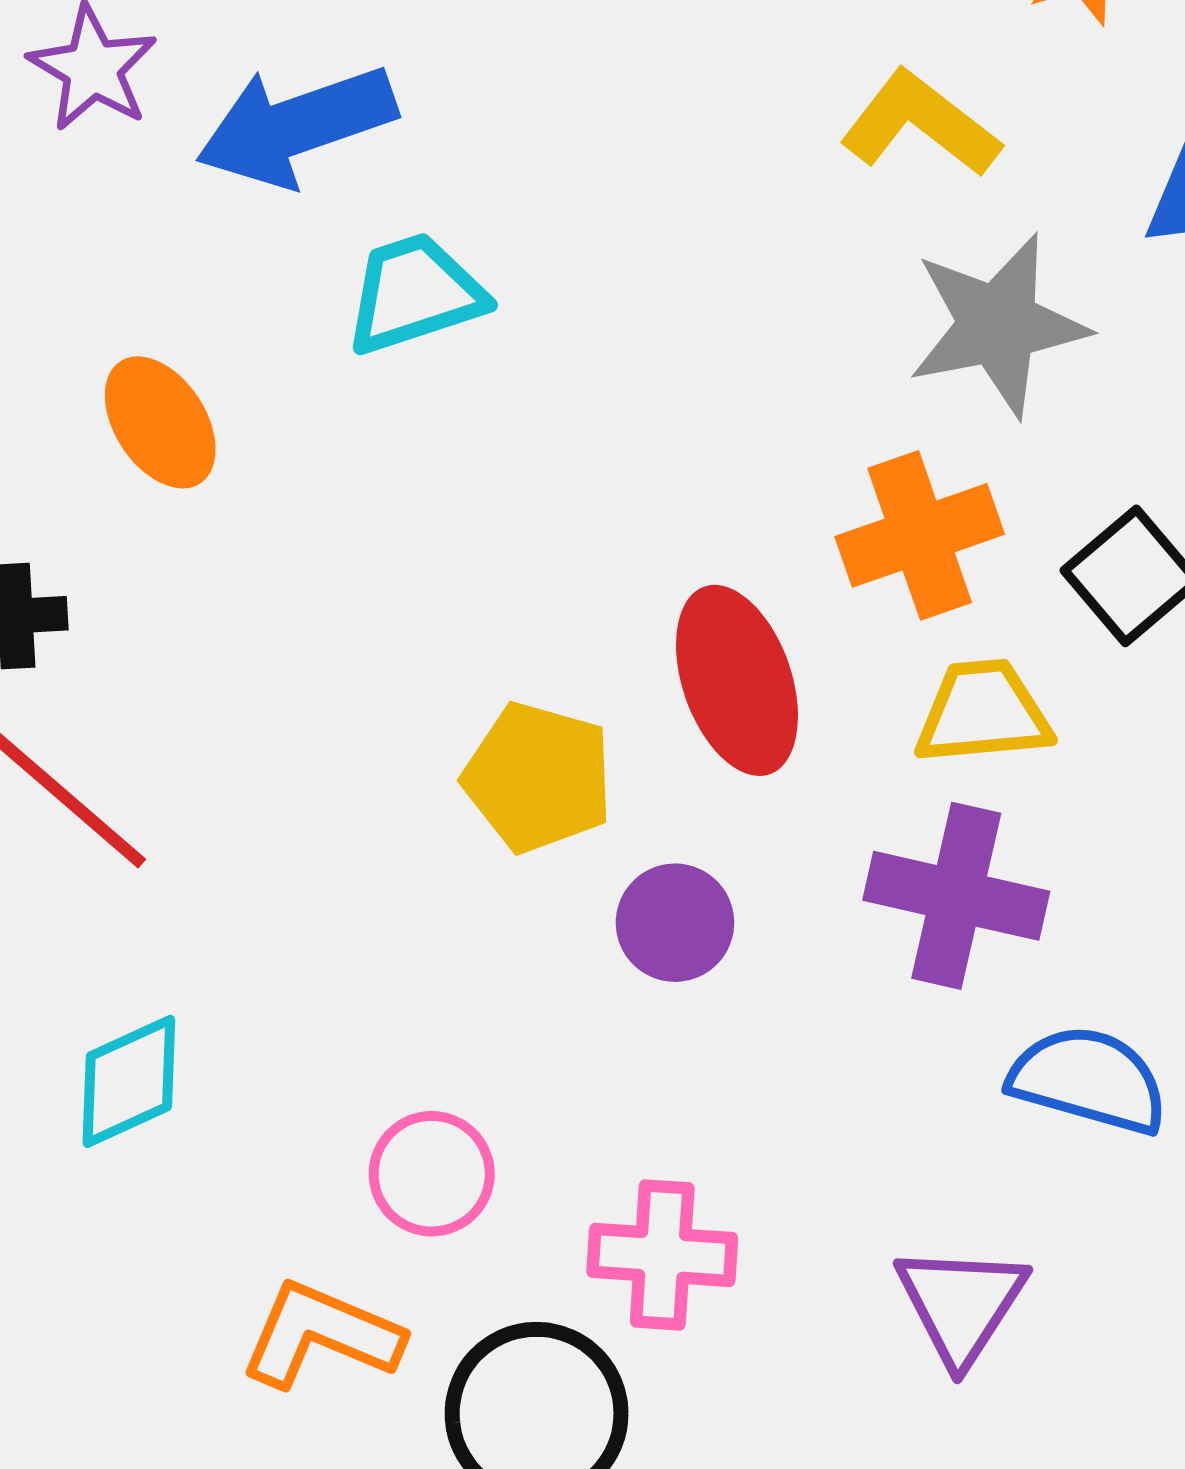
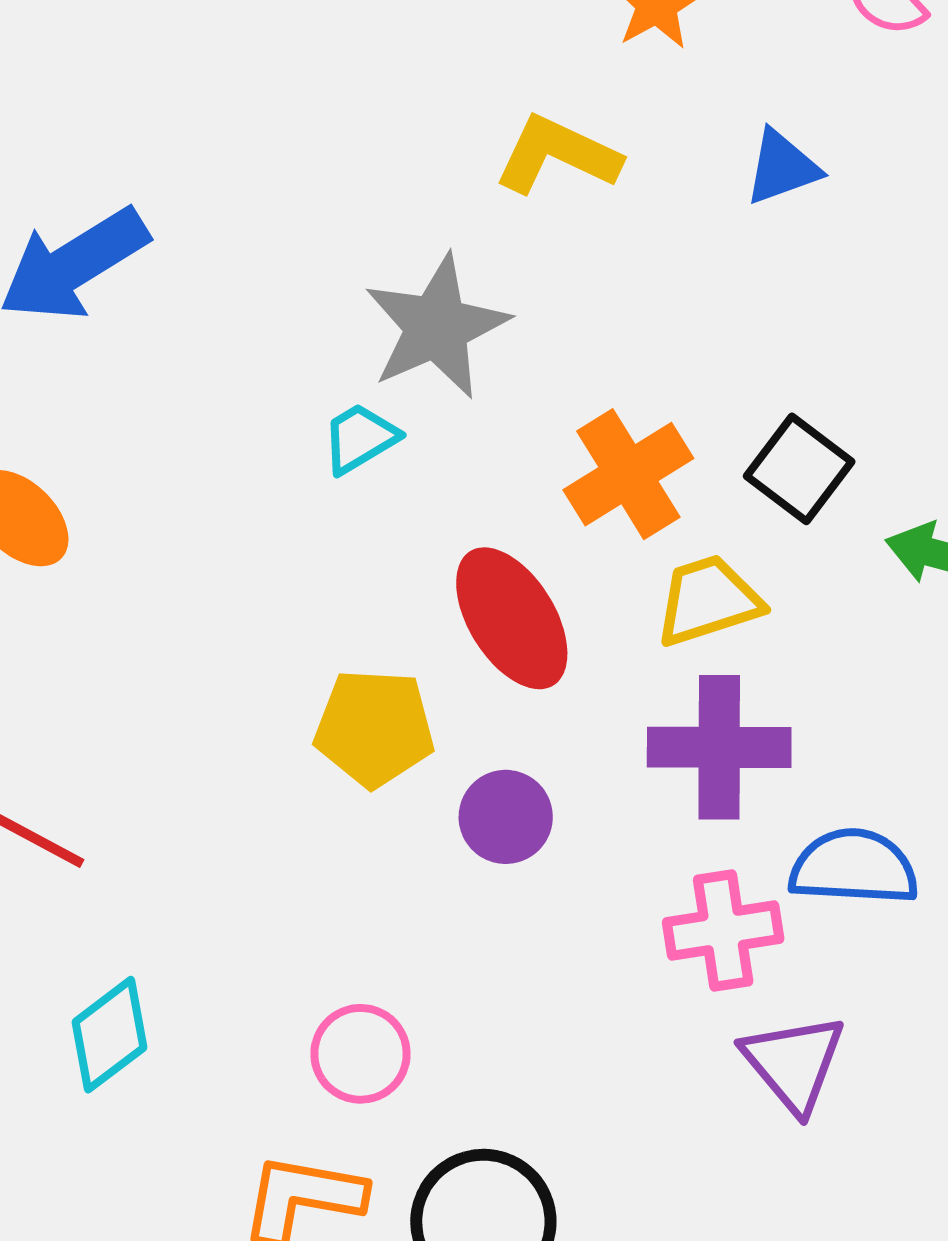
cyan trapezoid: (415, 294) -> (360, 438), moved, size x0.7
gray star: (998, 325) -> (437, 327), moved
pink cross: (662, 1255) -> (723, 930), moved

